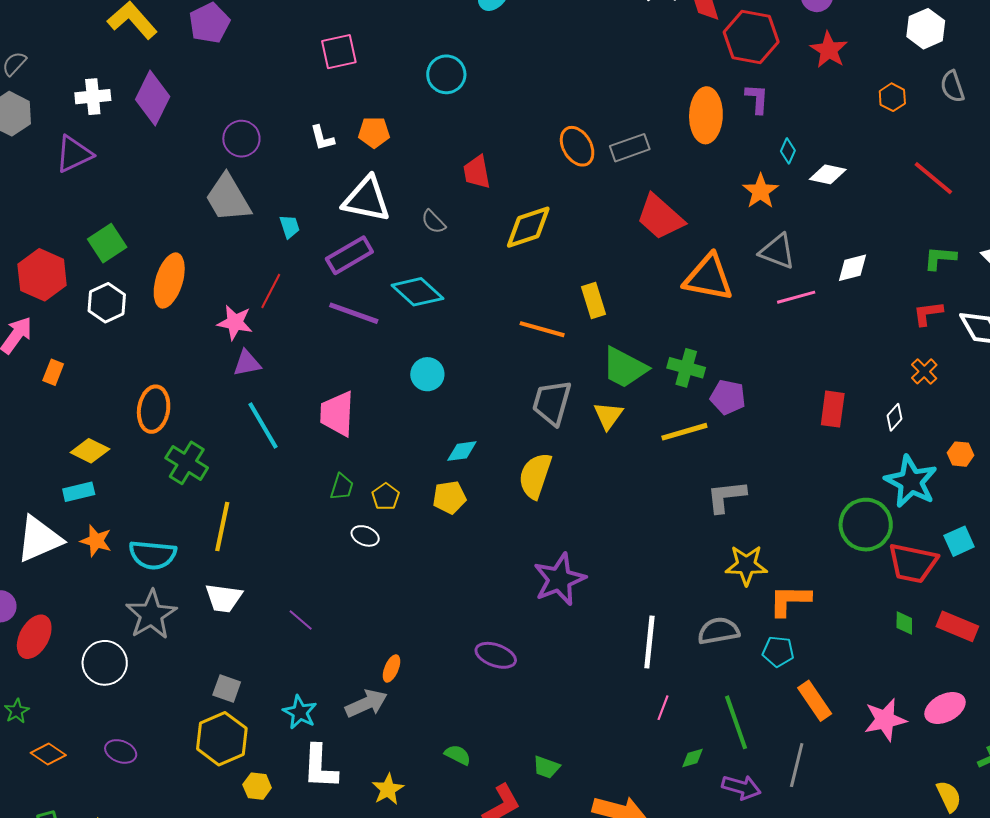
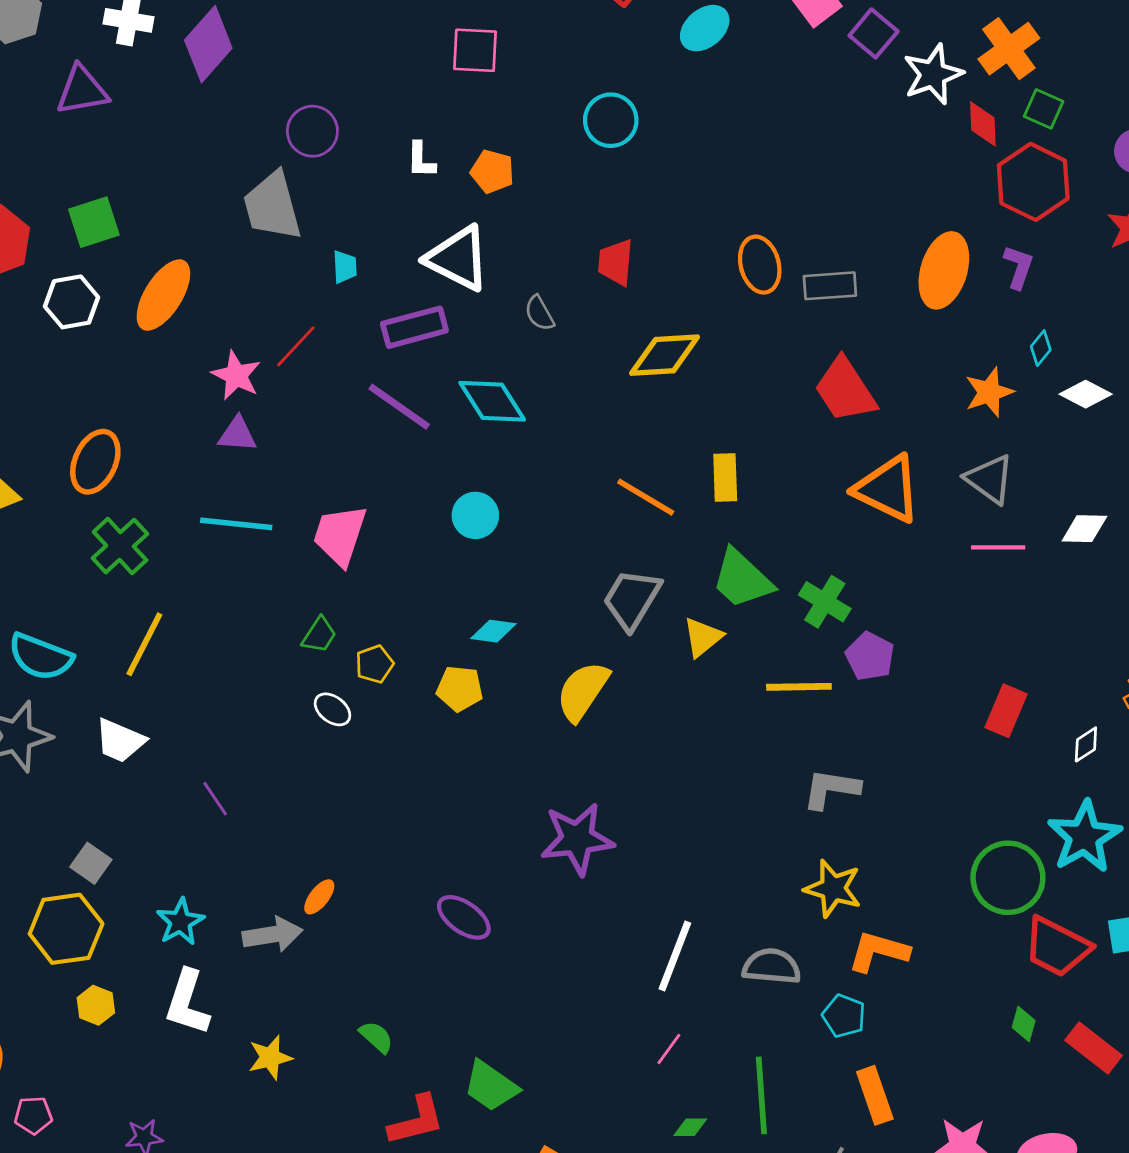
cyan line: (263, 425) -> (236, 524), turned -69
green trapezoid: (546, 767) -> (491, 1086), size x1.5

